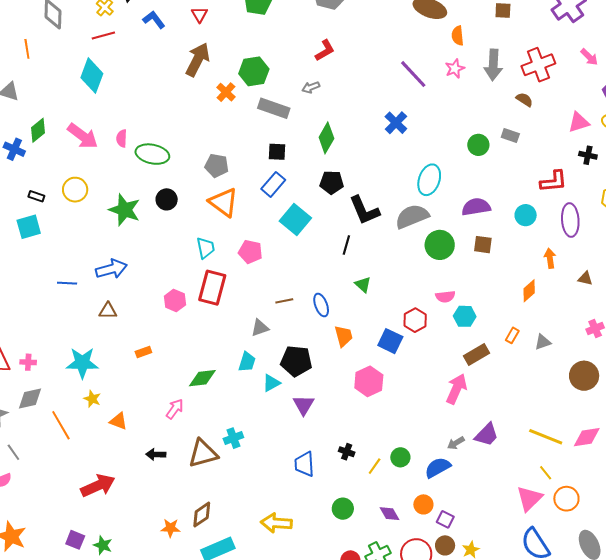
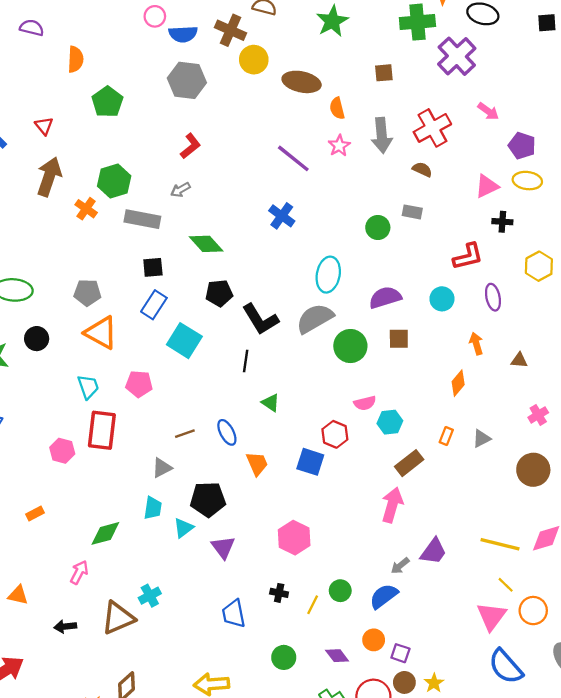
green diamond: (326, 138) -> (206, 244), turned -64
purple ellipse: (570, 220) -> (493, 297), size x0.7
pink hexagon: (369, 381) -> (294, 538), moved

